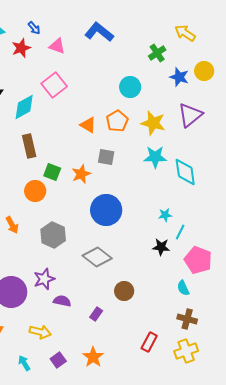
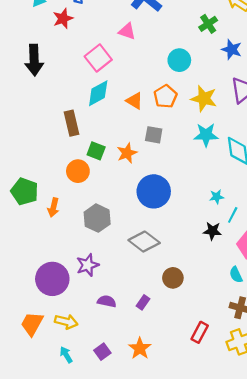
pink triangle: (57, 46) -> (127, 31), moved
cyan diamond: (24, 107) -> (98, 93), moved
orange arrow: (12, 225) -> (53, 207), turned 42
purple semicircle: (62, 301) -> (107, 301), moved
yellow arrow: (40, 332) -> (66, 322), moved

